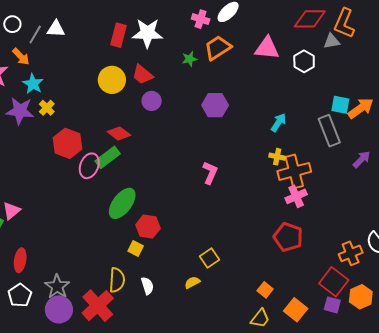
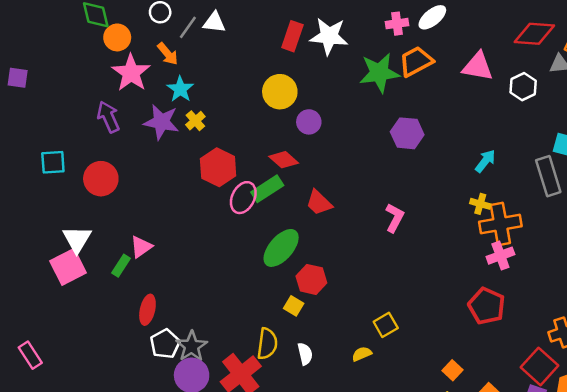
pink cross: (201, 19) -> (397, 24), turned -30
green star: (190, 59) -> (379, 73), size x2.0
red trapezoid: (143, 75) -> (319, 203), moved
purple circle: (152, 101) -> (309, 122), moved
white pentagon: (20, 295) -> (165, 344), moved

